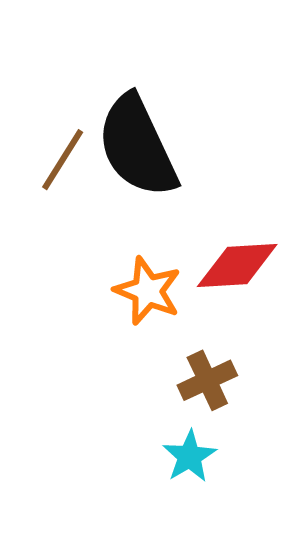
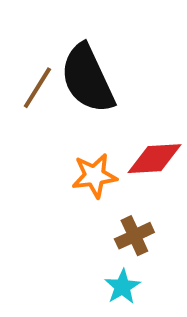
orange star: (148, 291) -> (94, 176), turned -30

